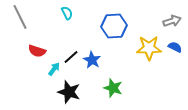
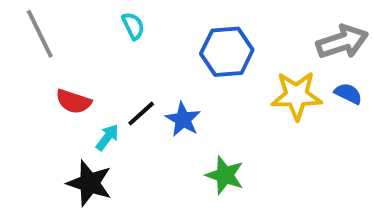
gray arrow: (172, 21) -> (342, 42), size x1.4
black star: (69, 92) -> (89, 183), moved

